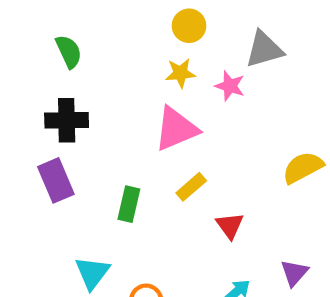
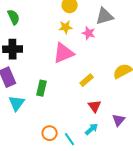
yellow rectangle: (191, 187) -> (87, 80), moved
red triangle: (230, 226) -> (95, 106), moved
cyan triangle: (92, 273) -> (17, 103), moved

